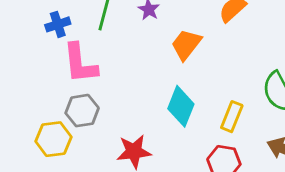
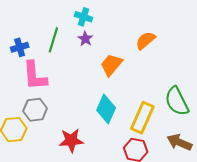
yellow rectangle: (232, 117) -> (142, 118), size x1.4

